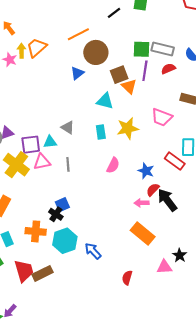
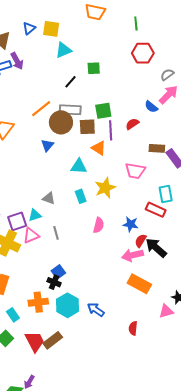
gray rectangle: (163, 49) -> (70, 110), moved
brown square: (119, 75) -> (87, 127), moved, turned 30
pink arrow: (142, 203) -> (132, 255), size x1.5

